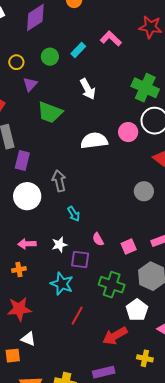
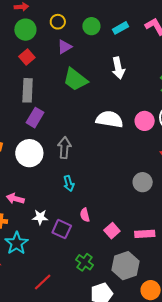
white star: (59, 245) -> (40, 217), moved
pink square: (129, 246) -> (112, 231), turned -35
cyan star: (62, 284) -> (16, 243), moved
green cross: (112, 285) -> (85, 262), size x0.7

